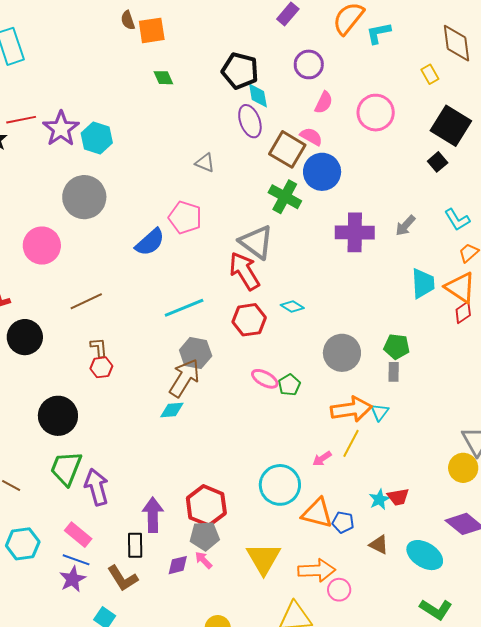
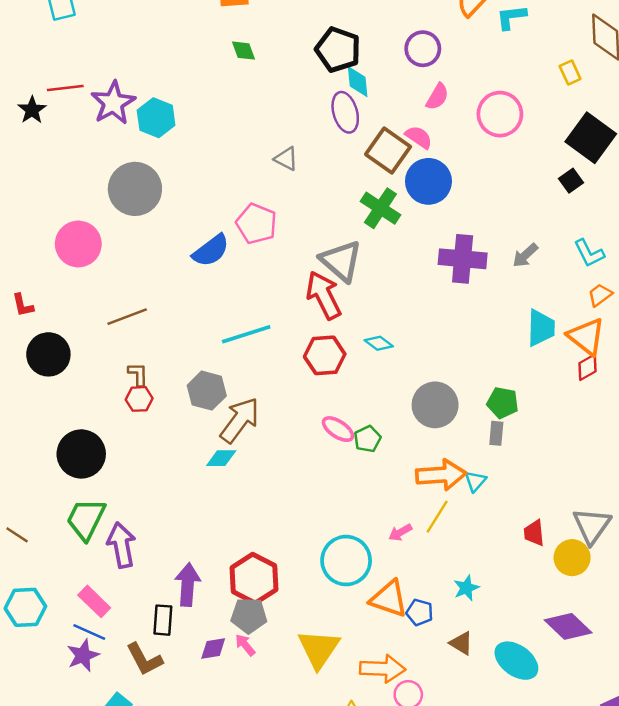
gray hexagon: (196, 353) -> (207, 391), moved
red trapezoid: (398, 497) -> (534, 533), moved, turned 90

